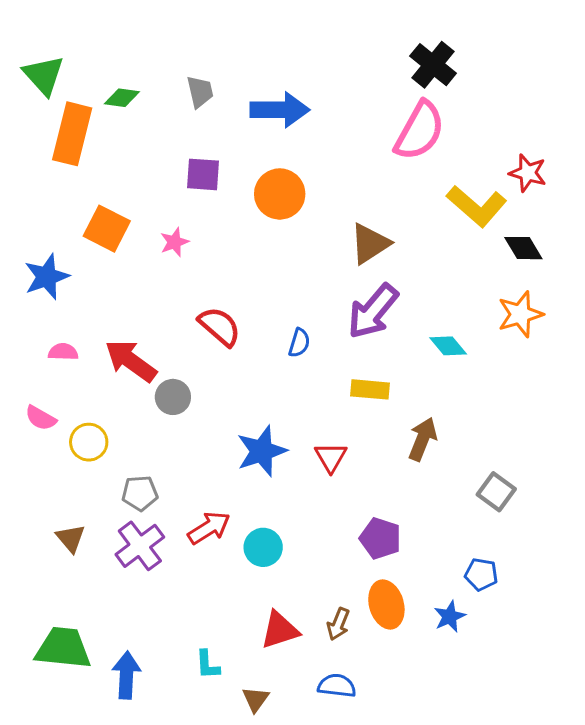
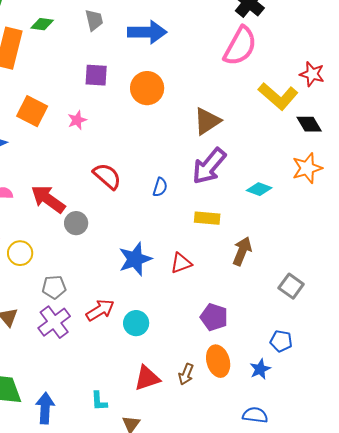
cyan diamond: (448, 346) -> (259, 189), turned -30
red triangle: (331, 457) -> (181, 263), turned 40
blue semicircle: (337, 686) -> (255, 415), moved

